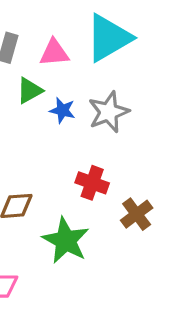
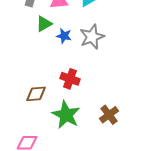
red cross: (92, 183) -> (70, 79), moved
brown cross: (137, 214) -> (109, 115), moved

